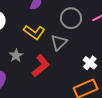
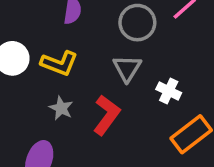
yellow L-shape: (34, 32) -> (59, 63), moved
white cross: (90, 63) -> (169, 91), moved

